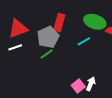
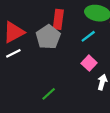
green line: (47, 54) -> (49, 94), moved
pink square: (78, 86) -> (89, 63), moved

